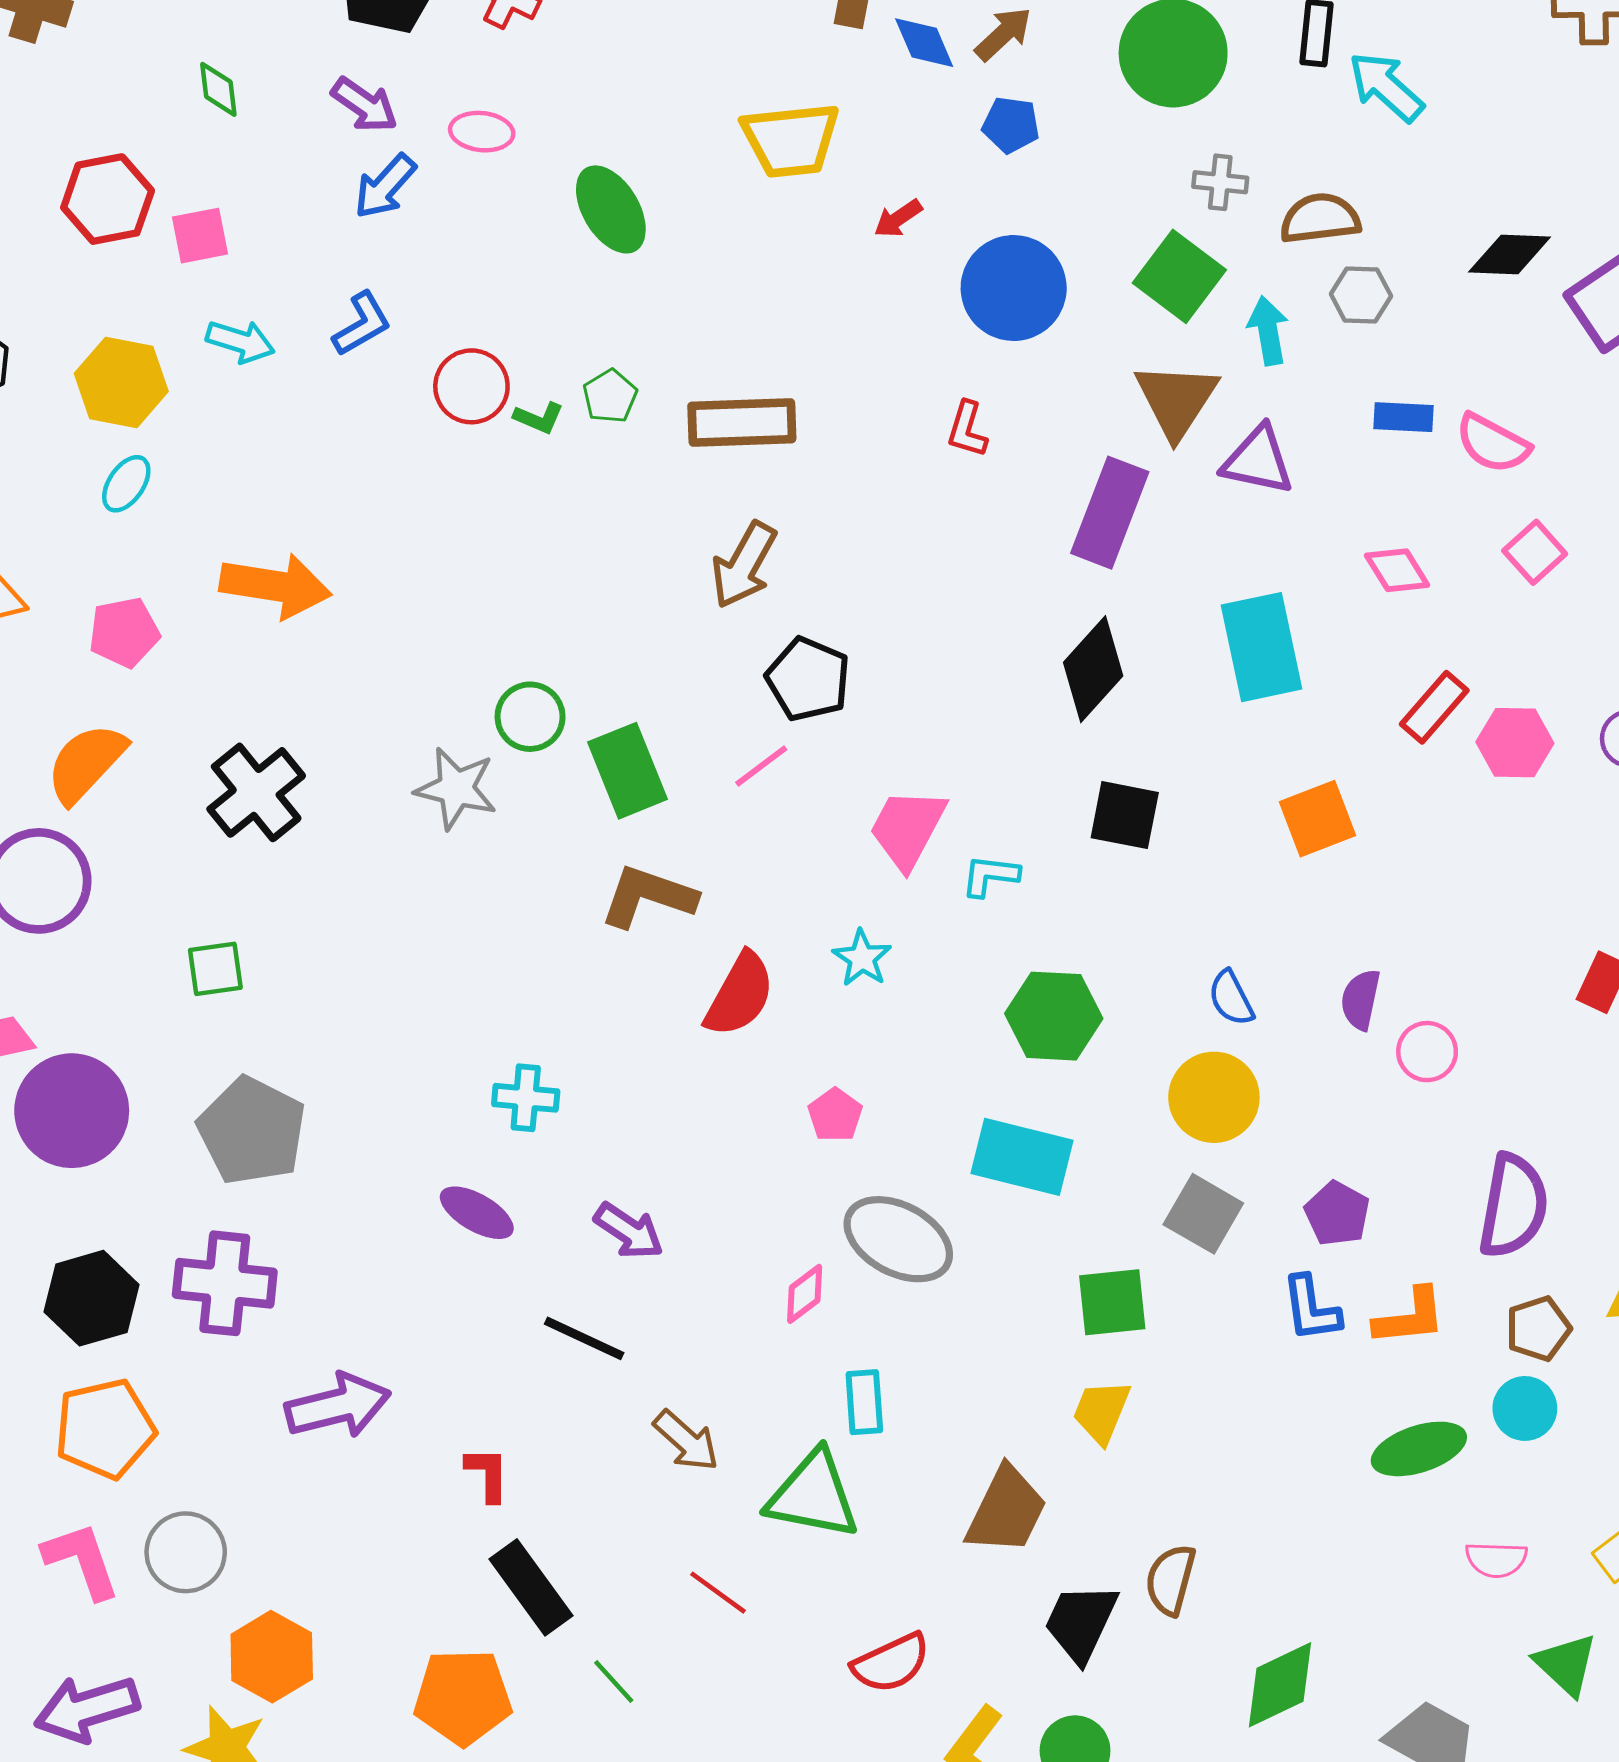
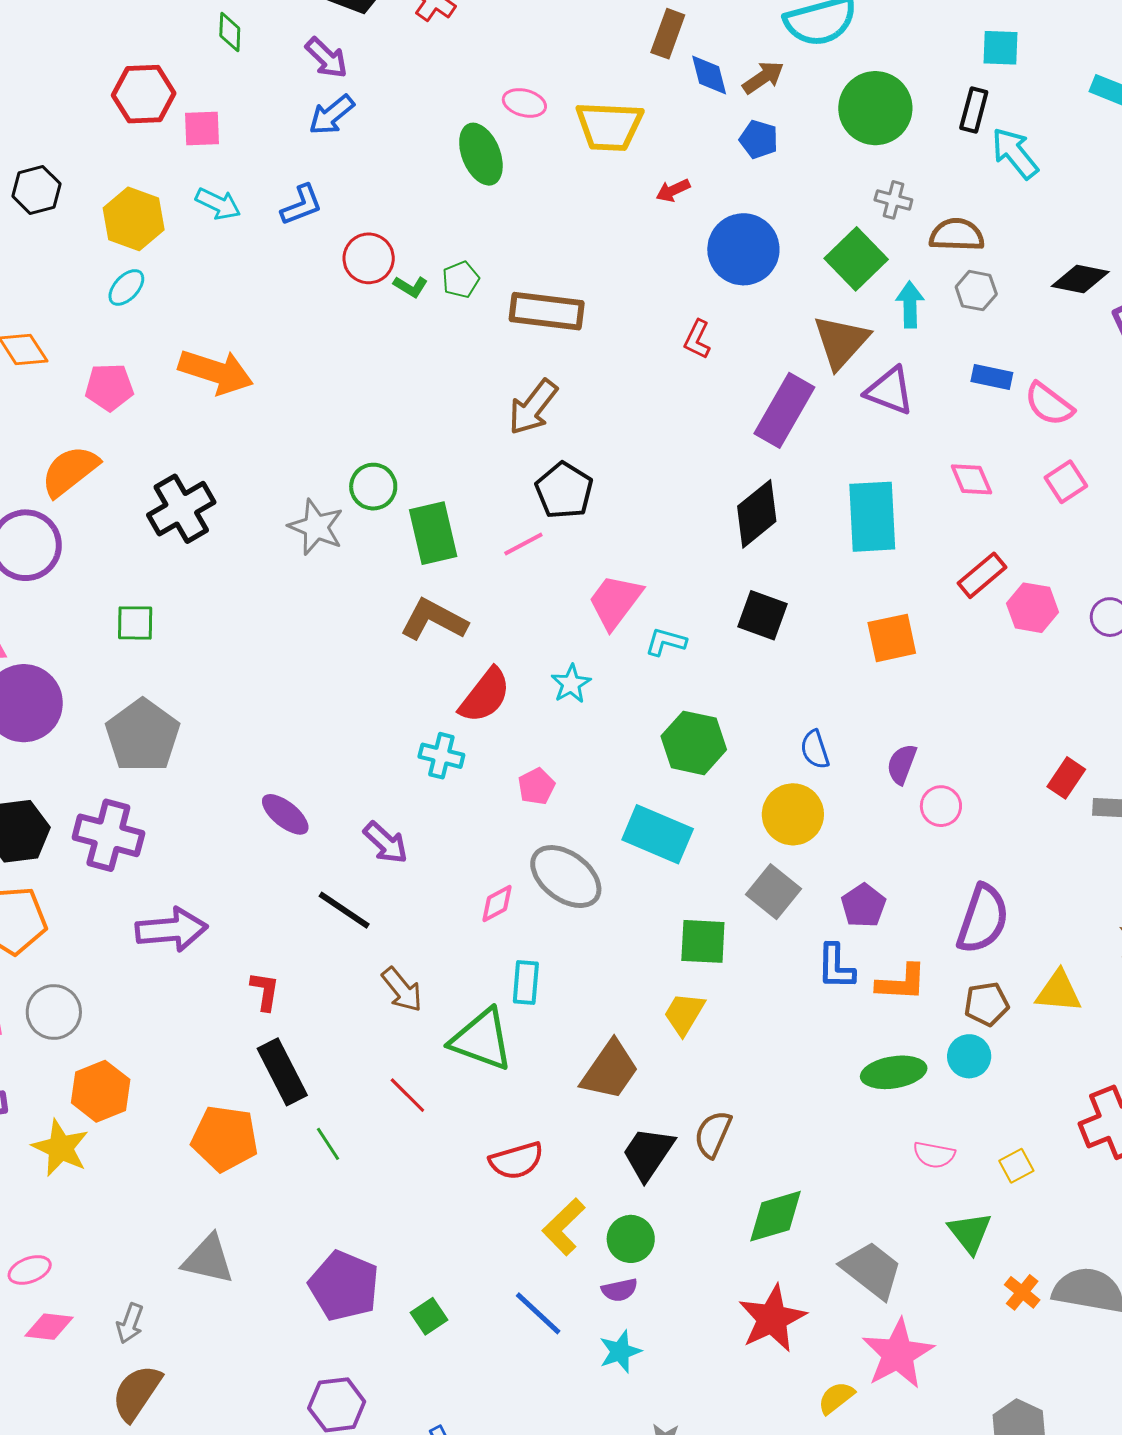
pink ellipse: (482, 132) -> (524, 103), moved
cyan cross: (526, 1098) -> (441, 756), moved

